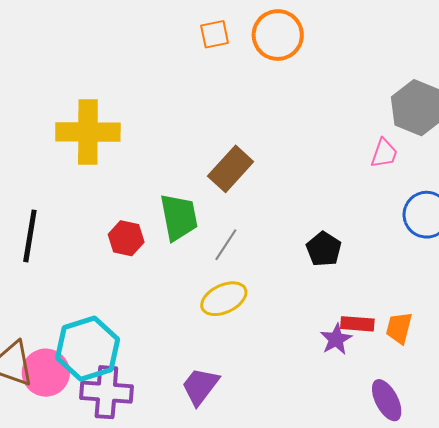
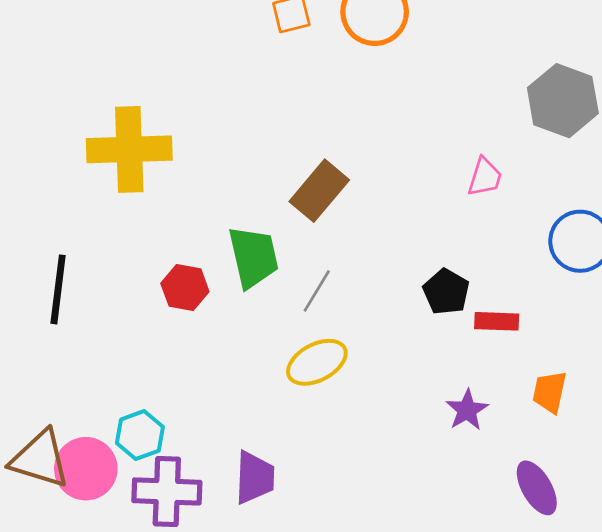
pink trapezoid: (384, 153) -> (485, 177), moved
red rectangle: (357, 324) -> (497, 321), moved
cyan hexagon: (88, 349) -> (140, 435), size x0.6
purple trapezoid: (200, 386) -> (255, 478), moved, turned 147

